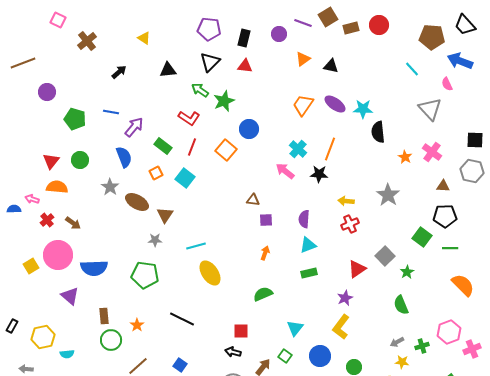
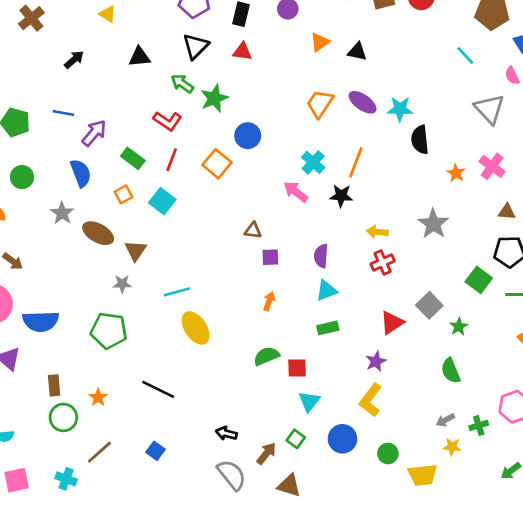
red square: (241, 331) -> (297, 368), moved

